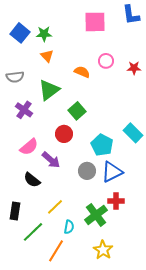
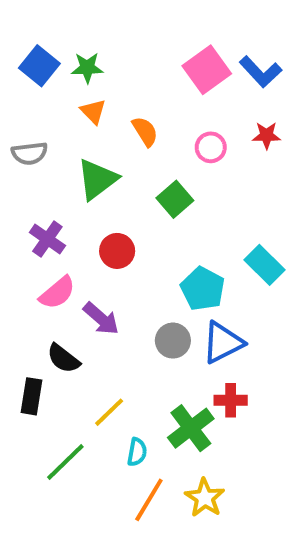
blue L-shape: (131, 15) -> (261, 72), moved, turned -35
pink square: (95, 22) -> (207, 70), moved, turned -35
pink circle: (106, 61) -> (211, 147), moved
orange semicircle: (82, 72) -> (145, 131), moved, turned 35
purple cross: (24, 110) -> (47, 239), moved
green square: (77, 111) -> (175, 199), moved
red circle: (64, 134) -> (117, 251), moved
black rectangle: (15, 211) -> (31, 396), moved
orange line: (56, 251) -> (149, 500), moved

